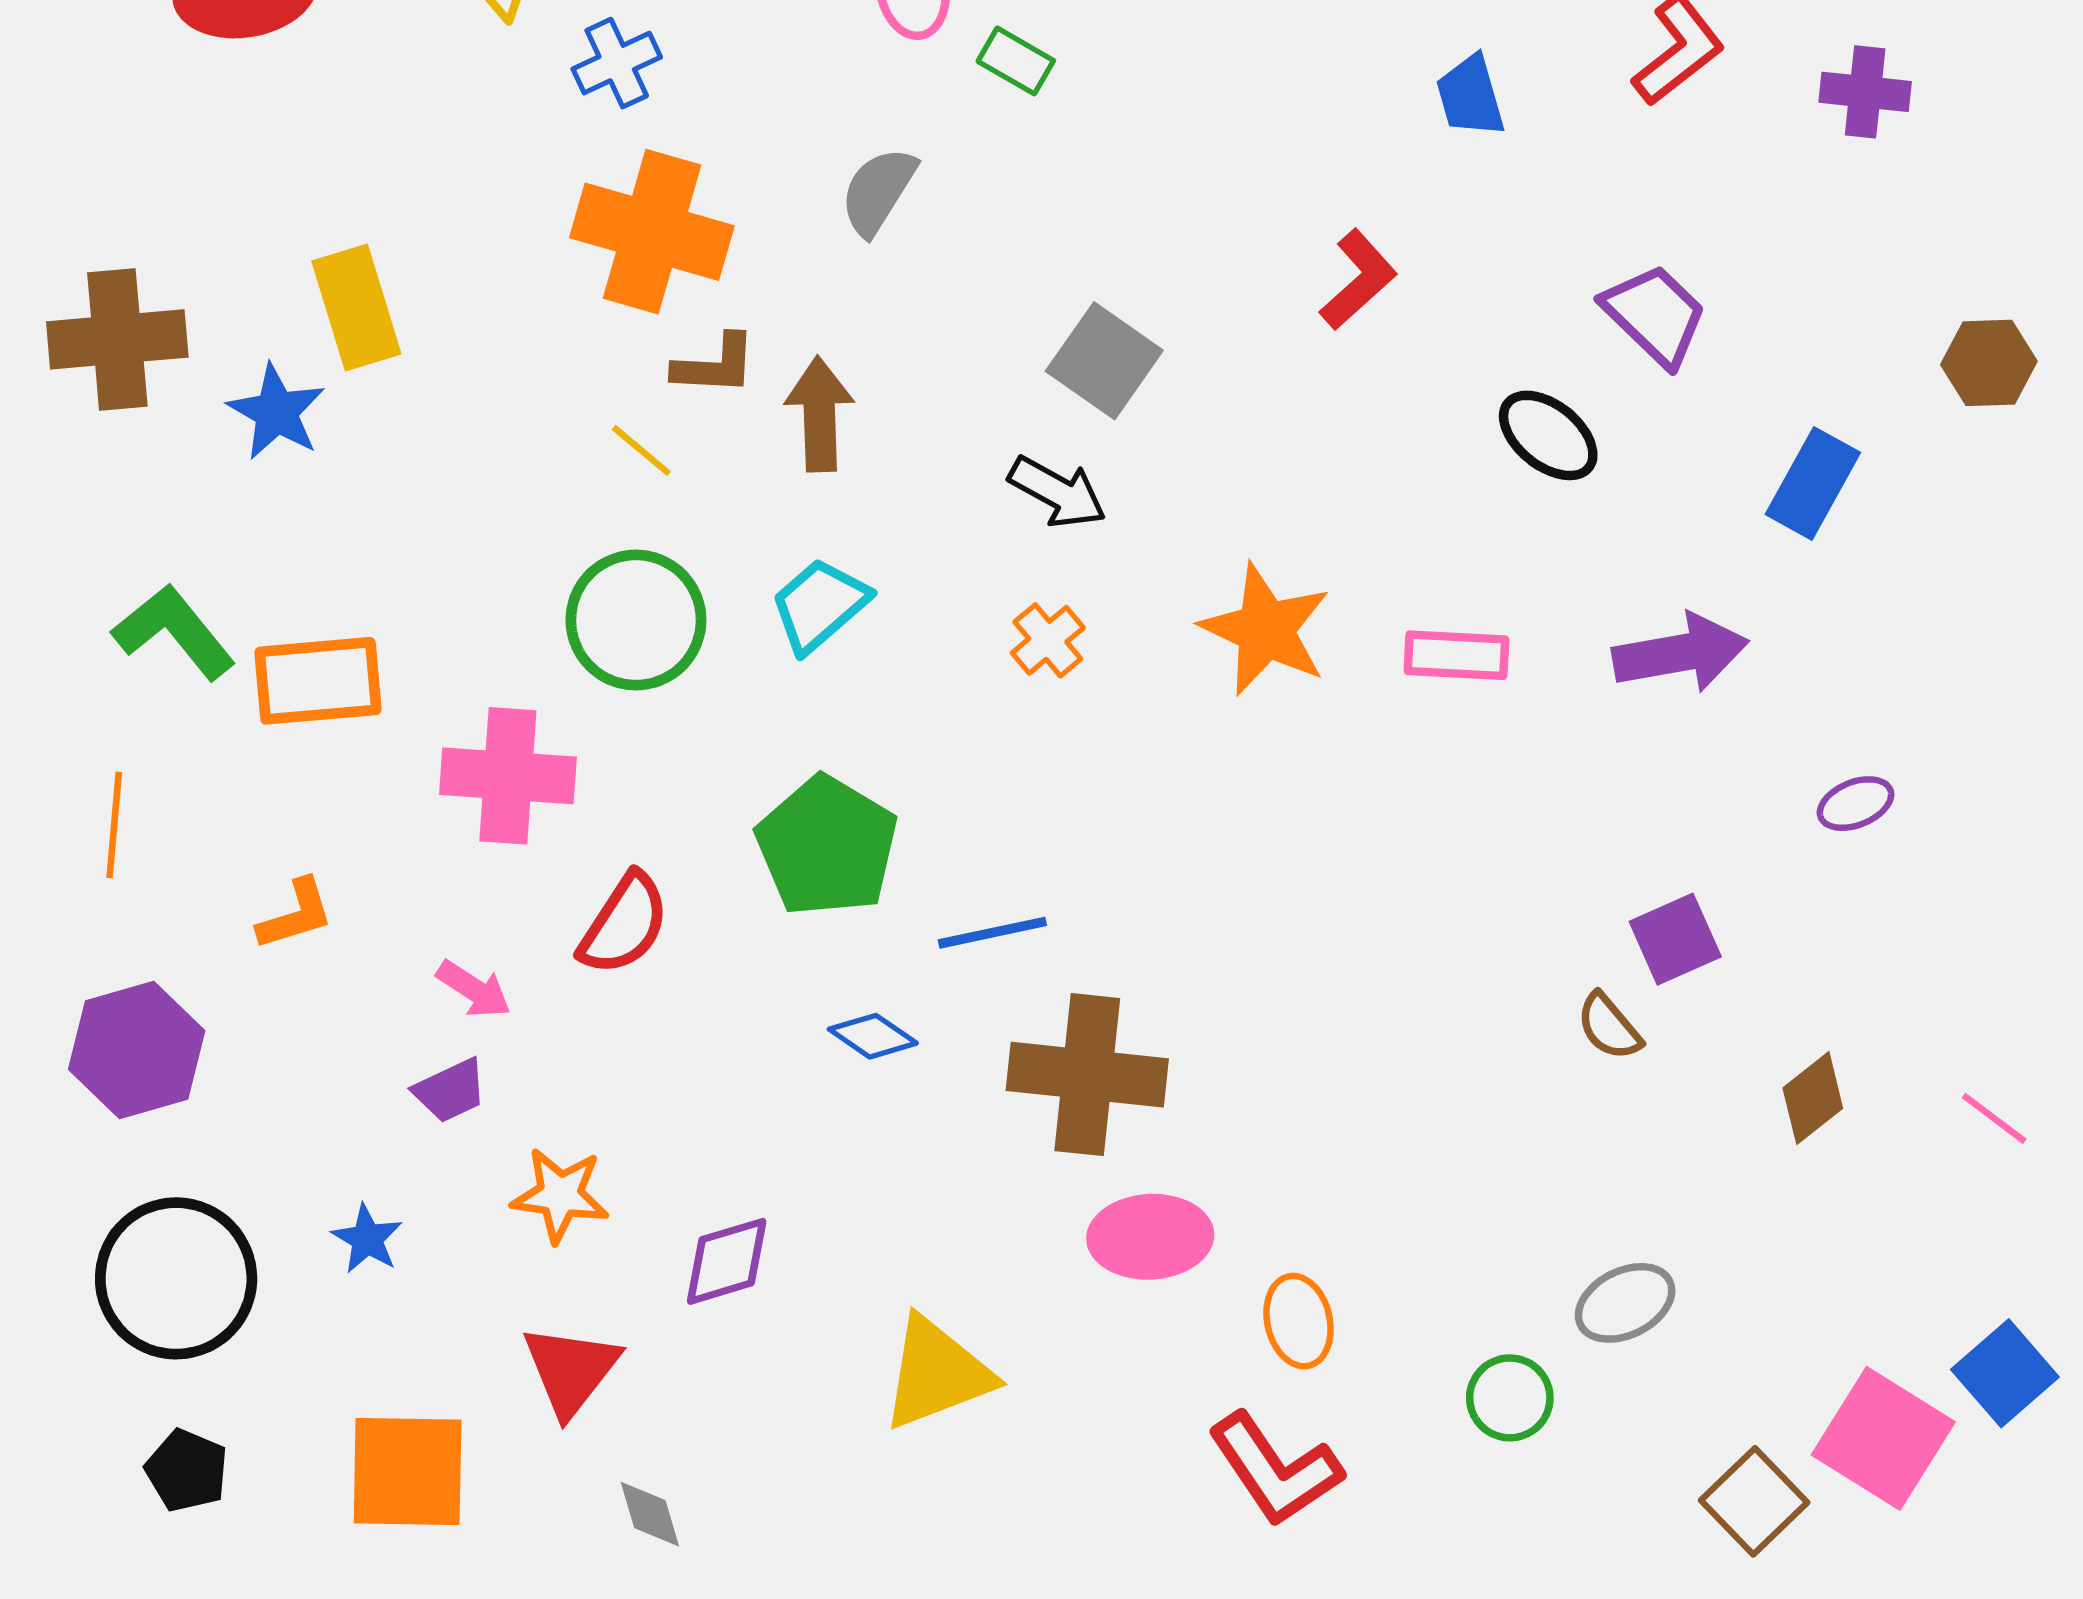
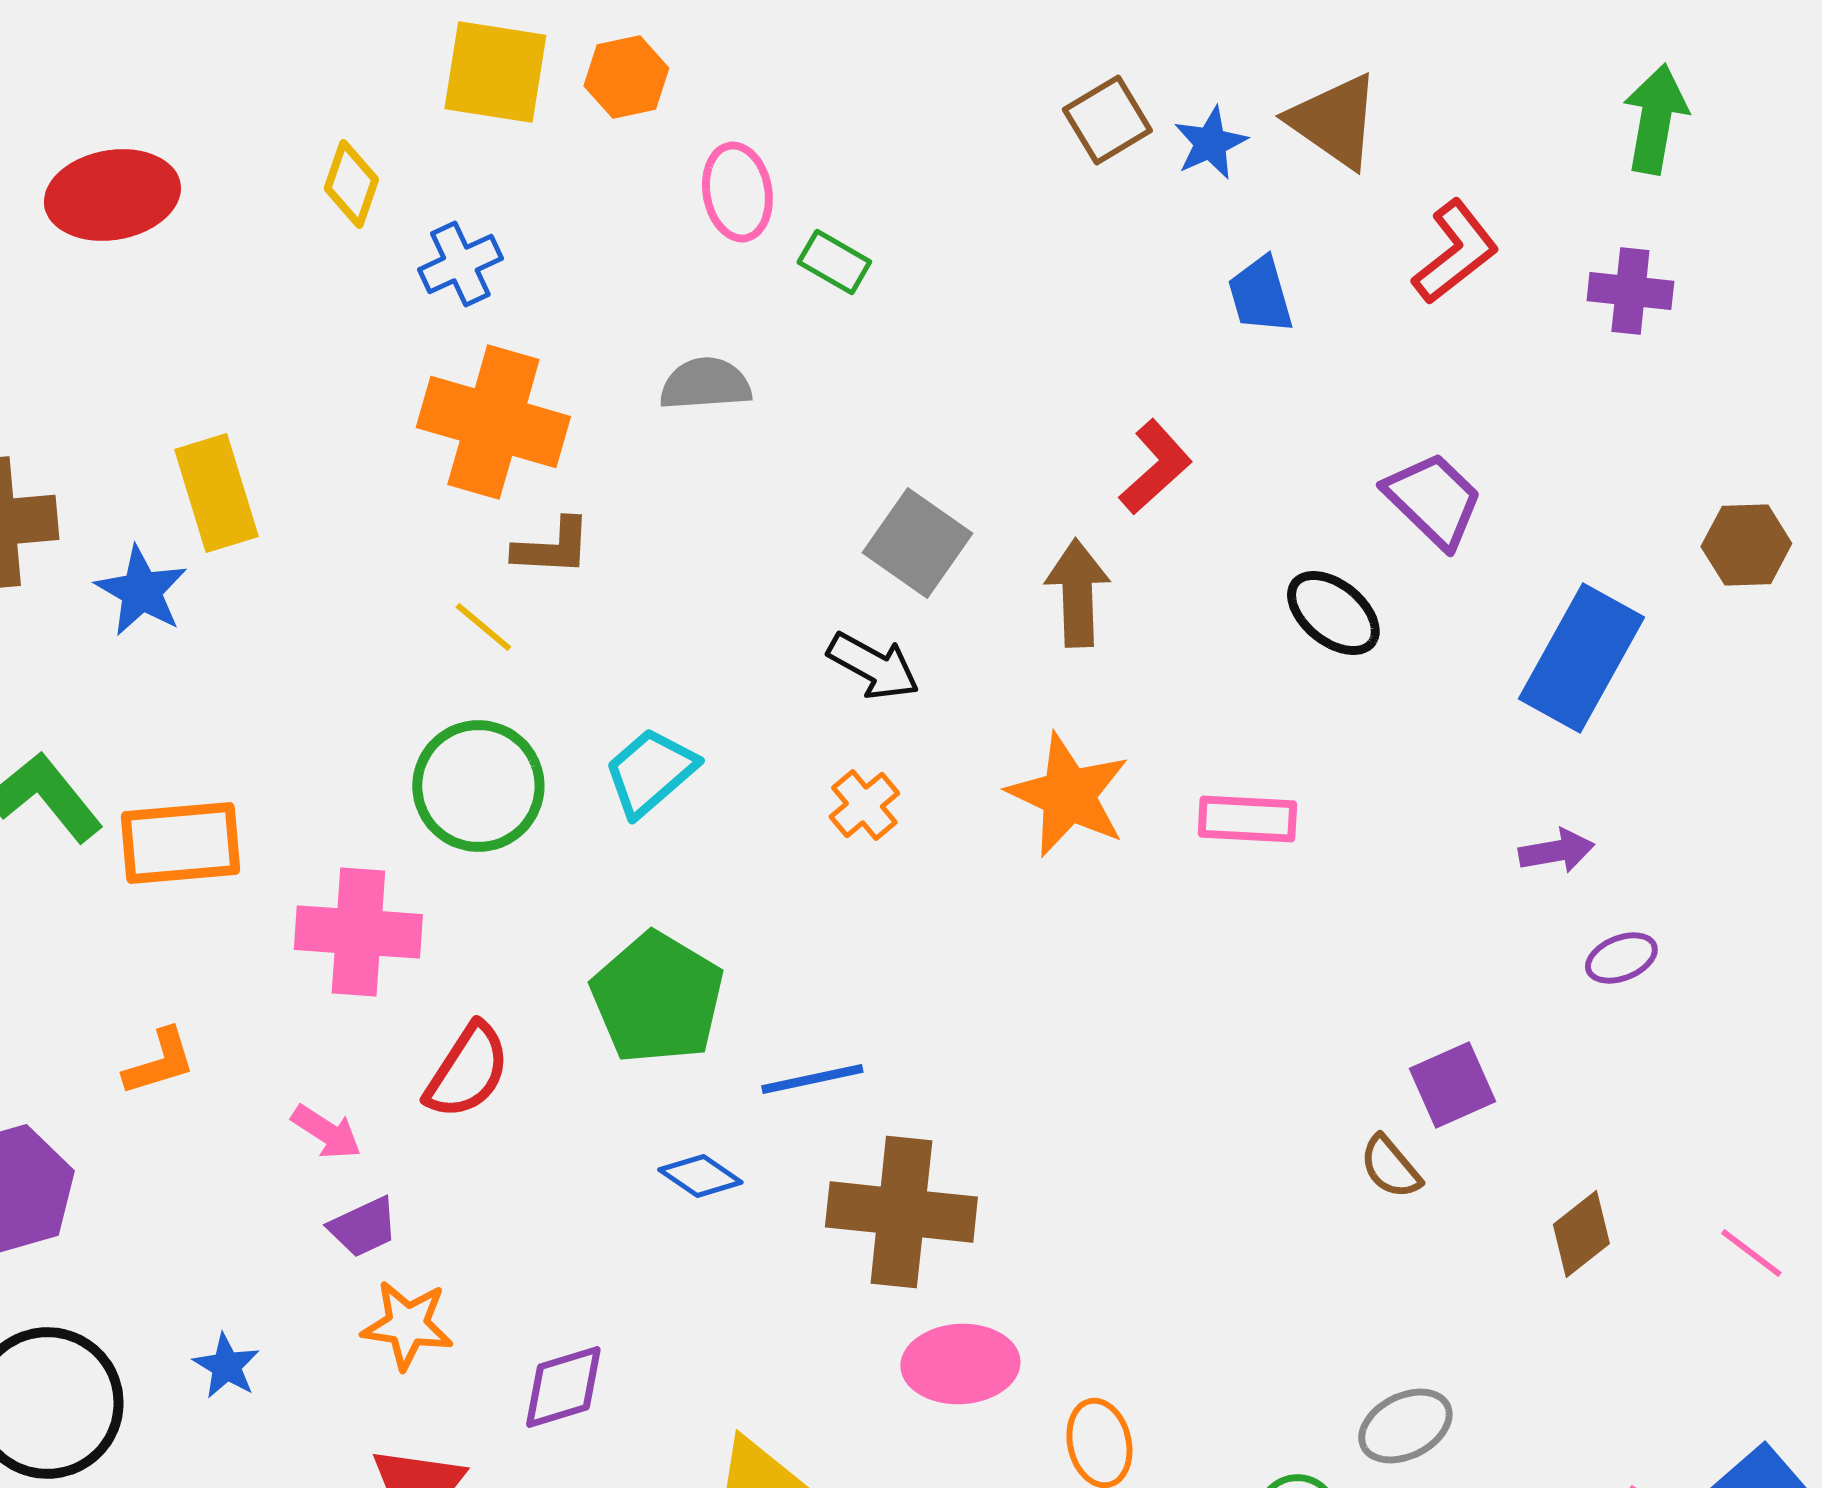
gray semicircle: (878, 191) -> (705, 384), turned 54
brown arrow: (819, 414) -> (1077, 593), moved
blue rectangle: (1813, 483) -> (1581, 658), size x1.4
purple arrow: (1681, 653) -> (1556, 851), moved, size x0.6
purple trapezoid: (450, 1091) -> (363, 1227), moved

